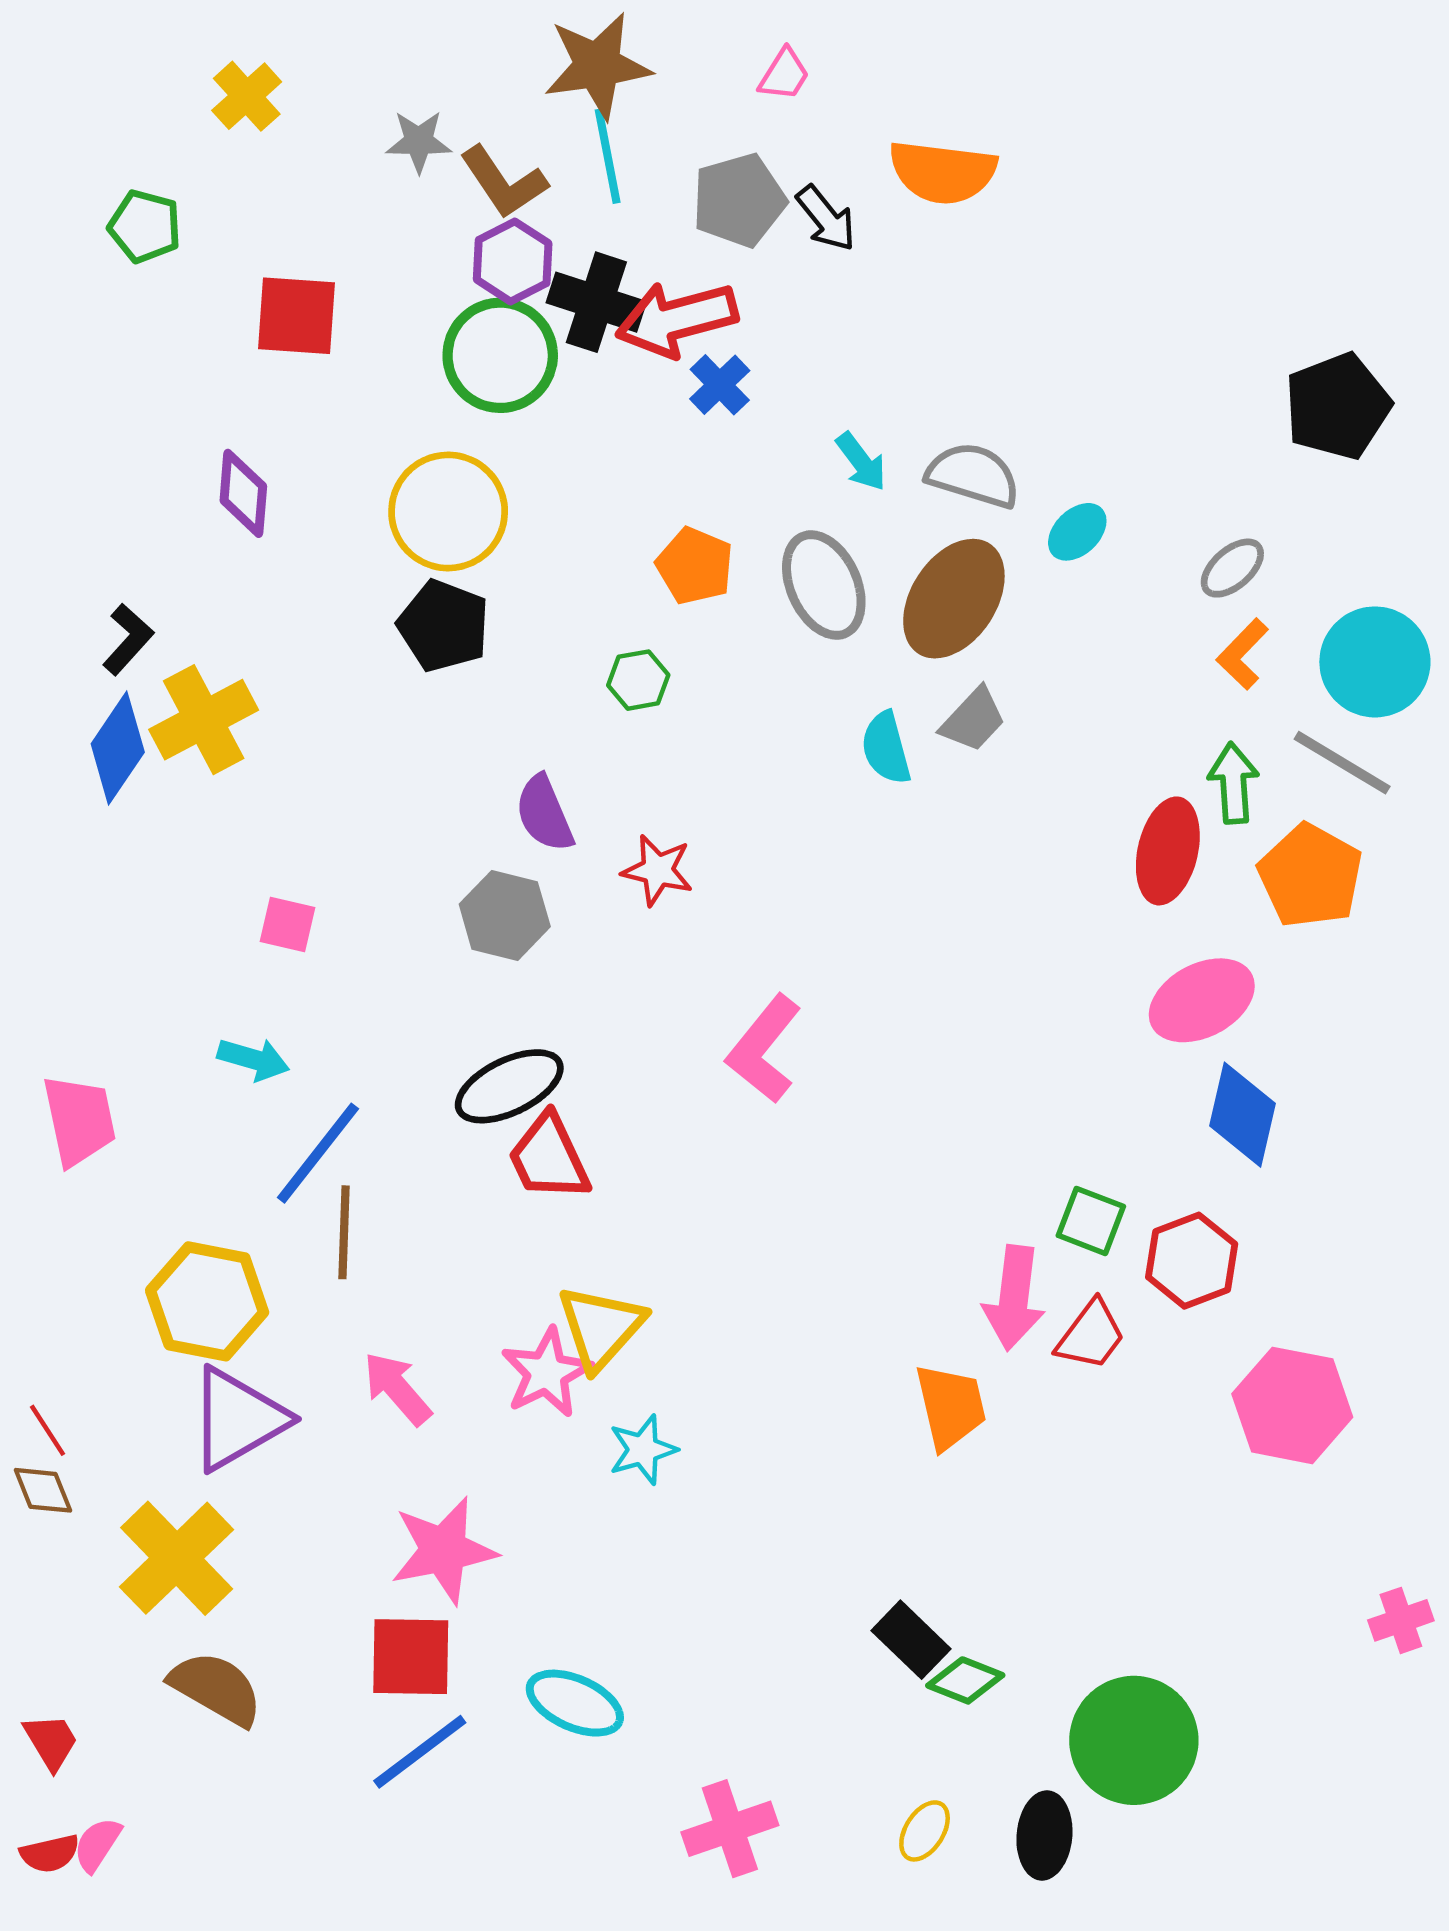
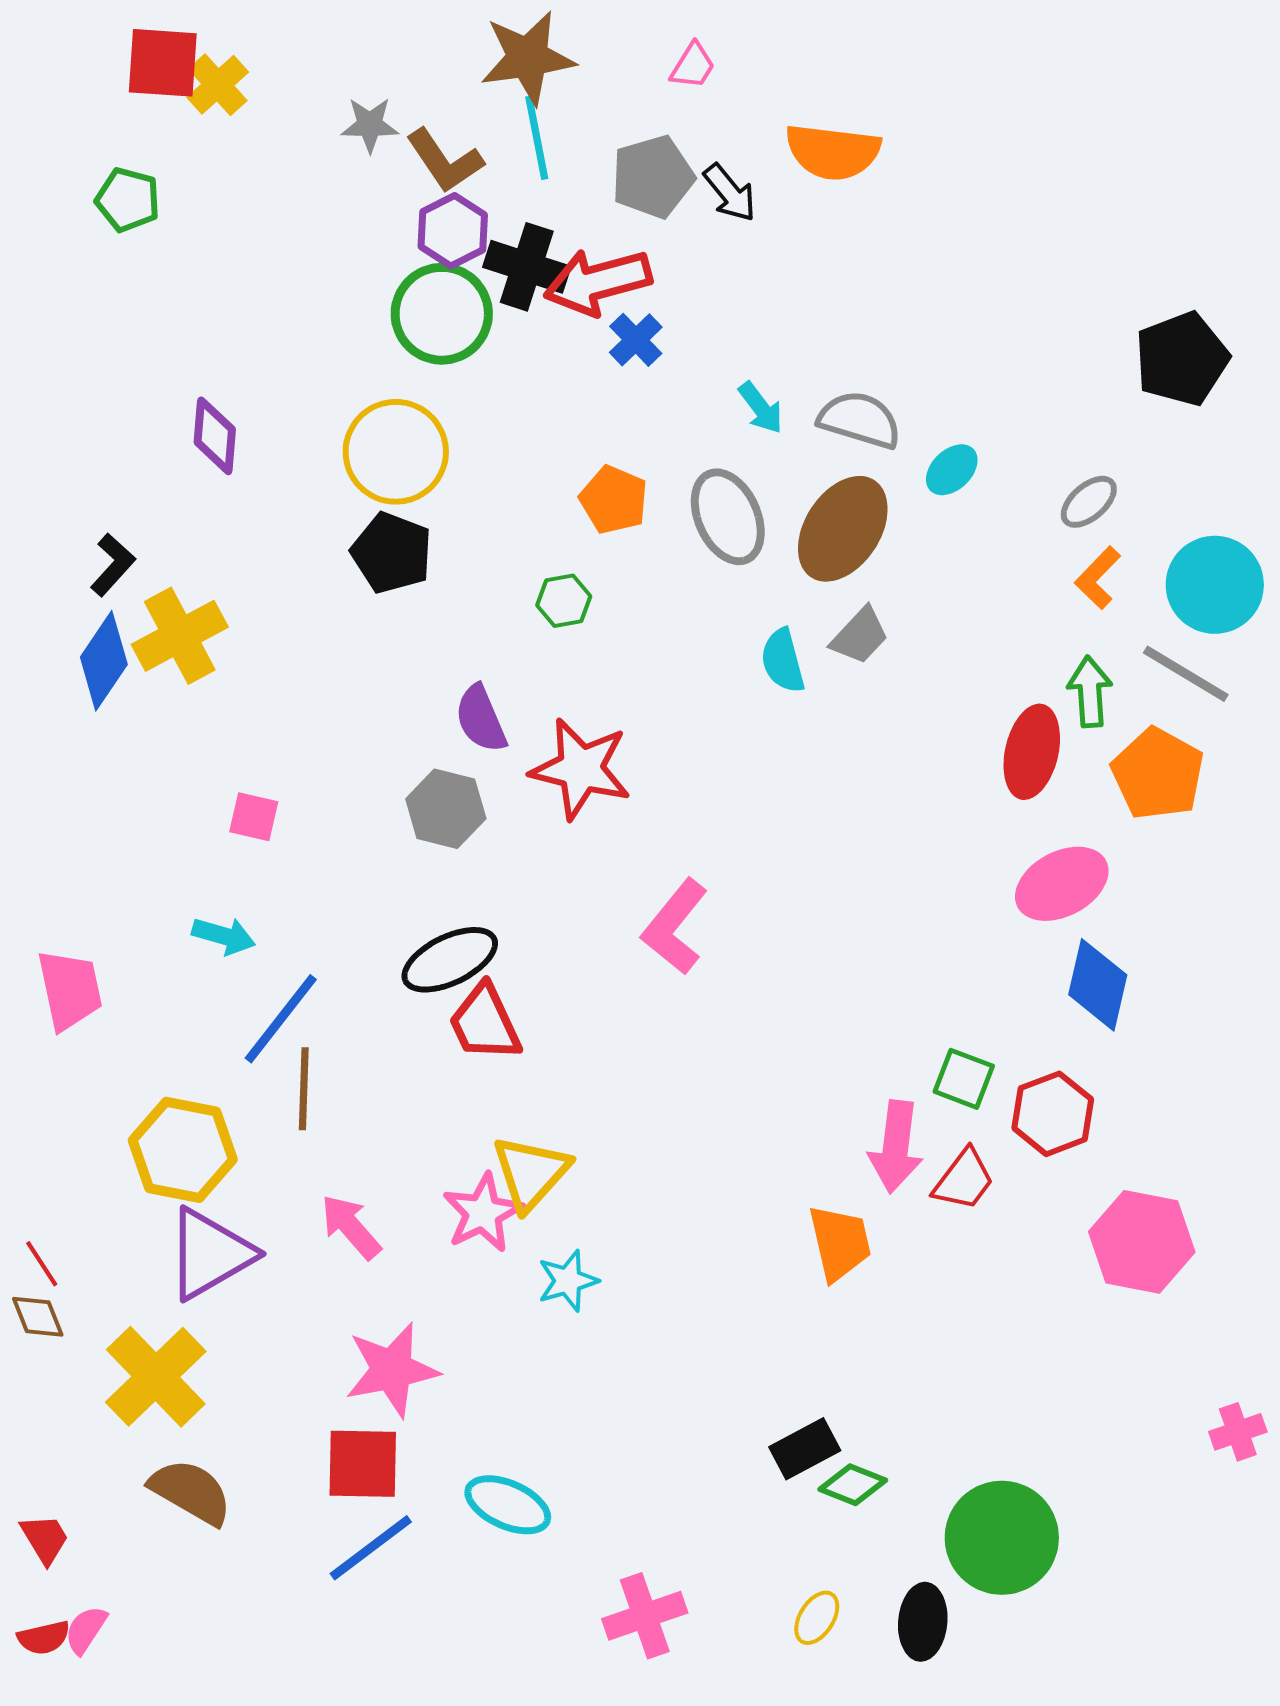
red square: (296, 316) -> (163, 63), moved
red star: (657, 870) -> (581, 769), size x1.6
black rectangle: (911, 1640) -> (805, 1449), turned -72

